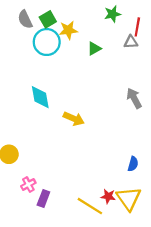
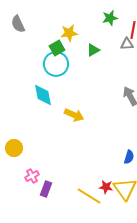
gray semicircle: (25, 19) -> (18, 24), moved
green square: (48, 19) -> (57, 48), moved
cyan circle: (47, 42) -> (56, 64), moved

